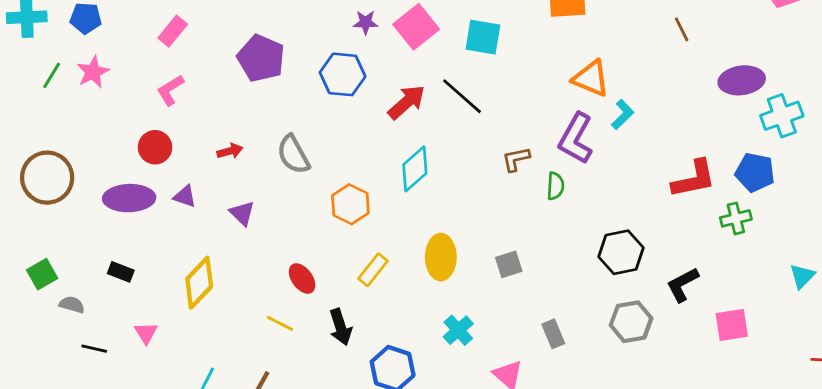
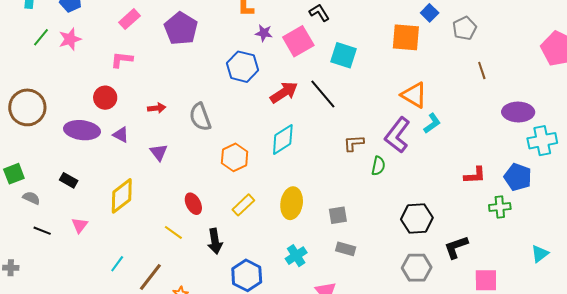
purple pentagon: (261, 58) -> (181, 28), moved
pink L-shape: (170, 90) -> (122, 60), turned 30
red L-shape: (694, 179) -> (475, 175), size x0.7
gray rectangle: (553, 334) -> (346, 249), moved, turned -60

